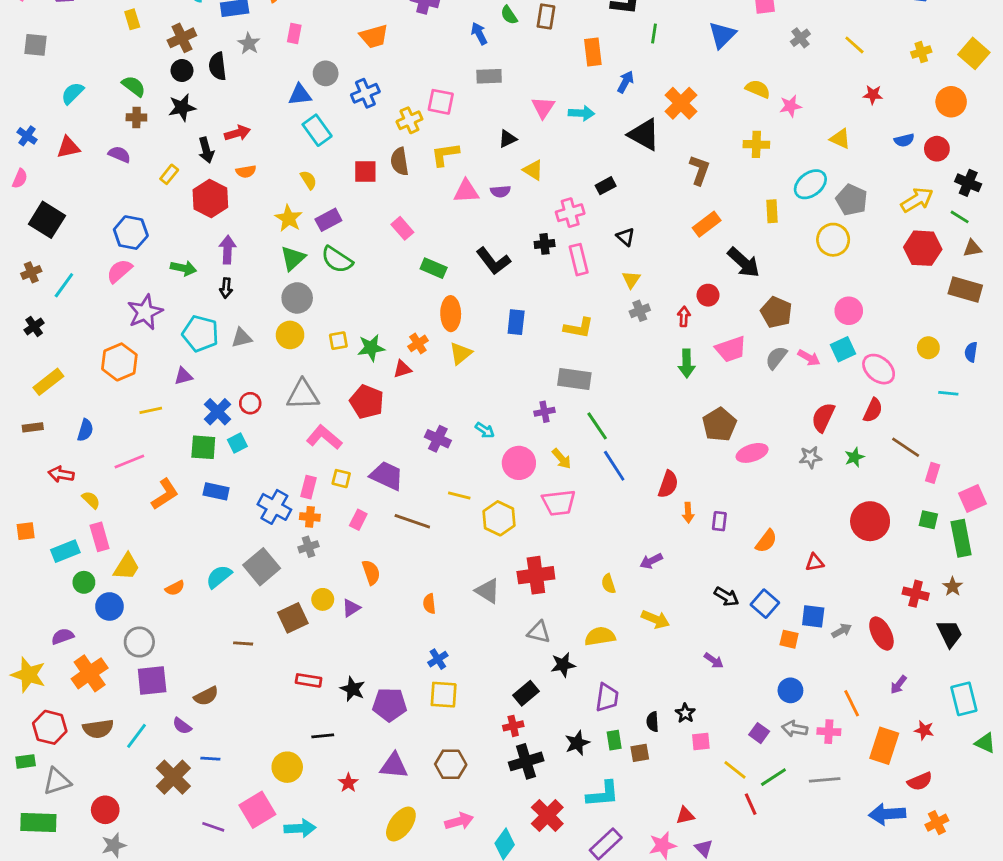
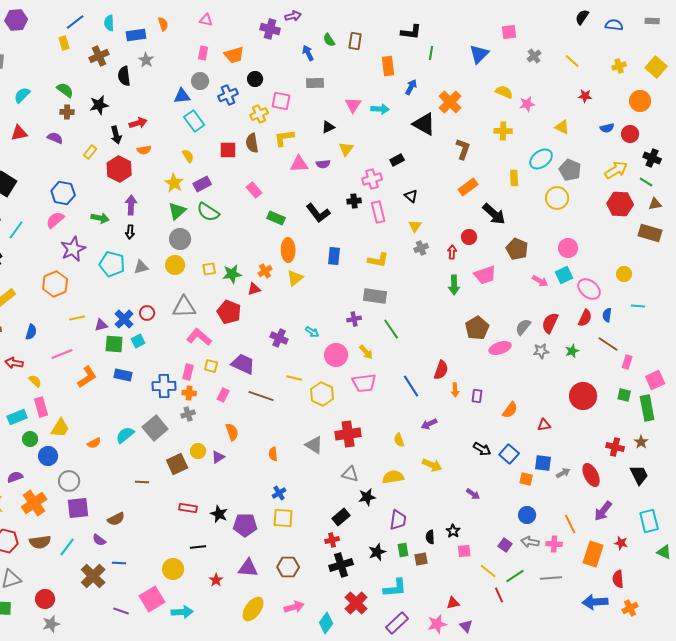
pink rectangle: (294, 34) -> (203, 53), moved
black circle: (182, 71) -> (255, 79), moved
yellow triangle: (533, 170) -> (346, 149), turned 35
blue semicircle: (971, 352) -> (607, 315), moved
gray semicircle: (776, 358) -> (523, 327), moved
purple triangle: (183, 376) -> (101, 325), moved
blue line: (614, 466) -> (411, 386), moved
blue cross: (274, 507) -> (164, 386), turned -30
purple arrow: (899, 685) -> (603, 511), size x1.5
red semicircle: (920, 781) -> (618, 579), turned 108

